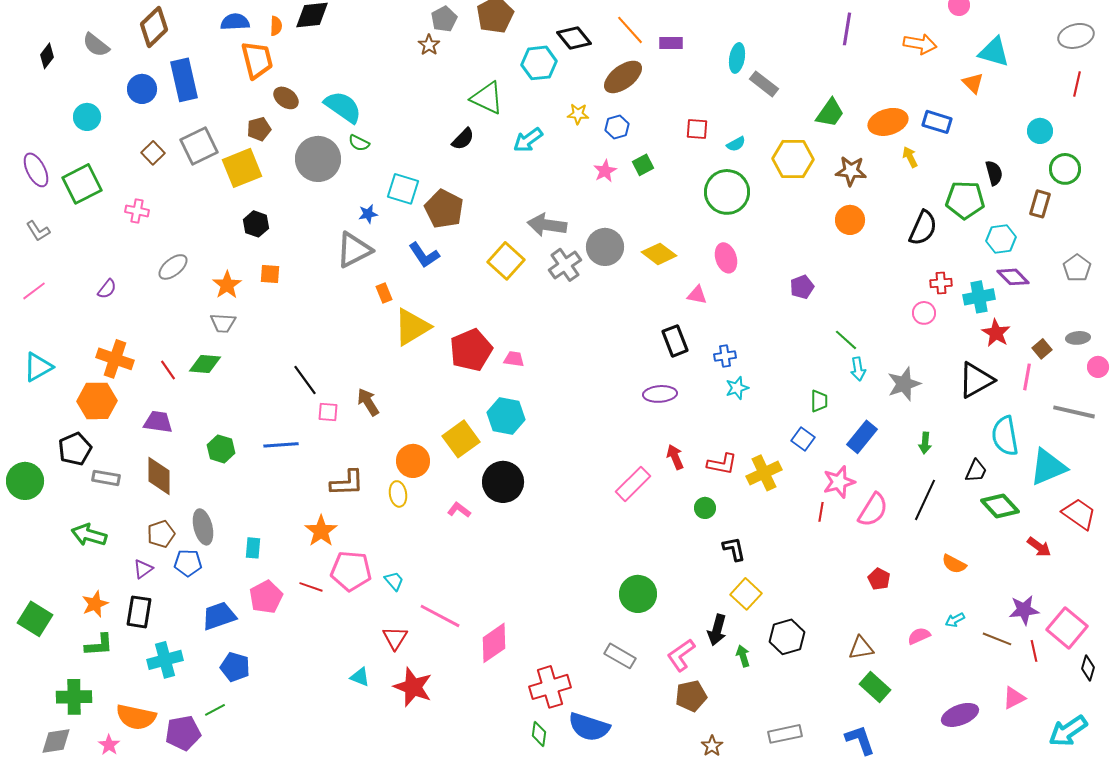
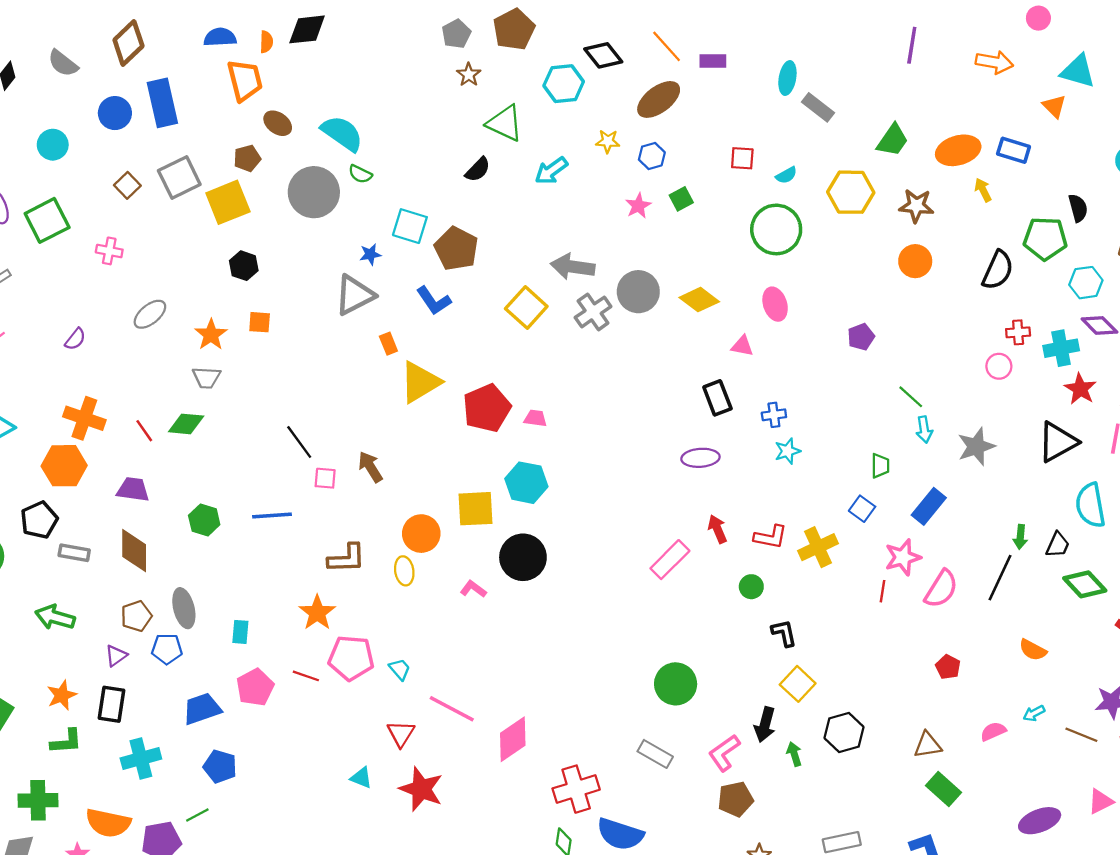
brown star: (429, 45) -> (469, 75), moved
yellow square: (461, 439) -> (475, 509), turned 33
green arrow: (925, 443) -> (1020, 537), moved

